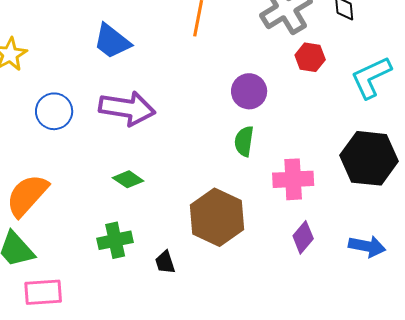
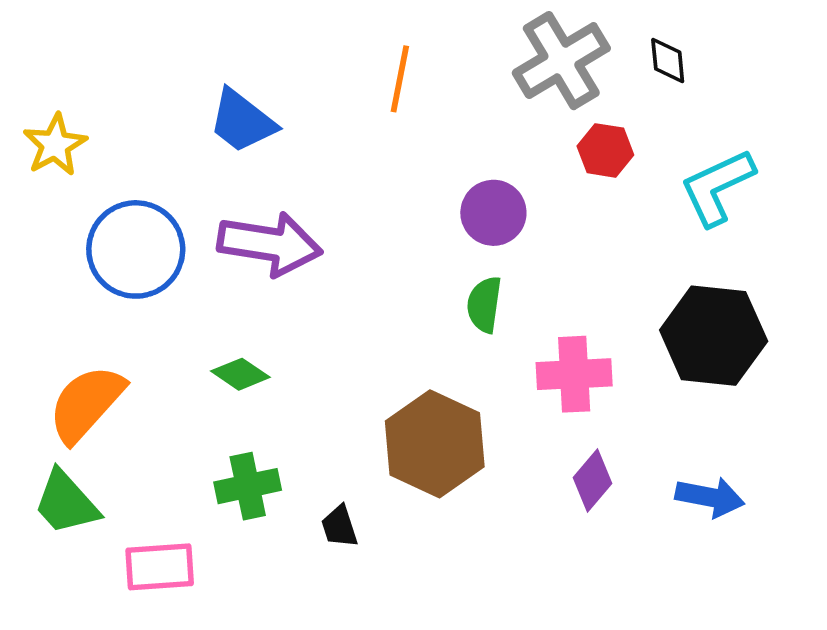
blue circle: (54, 111) -> (136, 249), size x1.4
green diamond: (128, 179) -> (240, 374), moved
pink rectangle: (43, 292) -> (160, 567), moved

